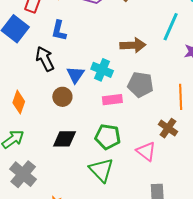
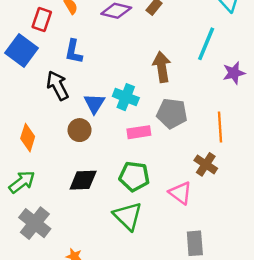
brown arrow: (133, 45) -> (162, 67), turned -95

